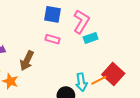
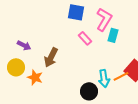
cyan rectangle: (91, 38) -> (113, 35), turned -56
pink rectangle: (53, 39) -> (85, 38), moved, turned 32

